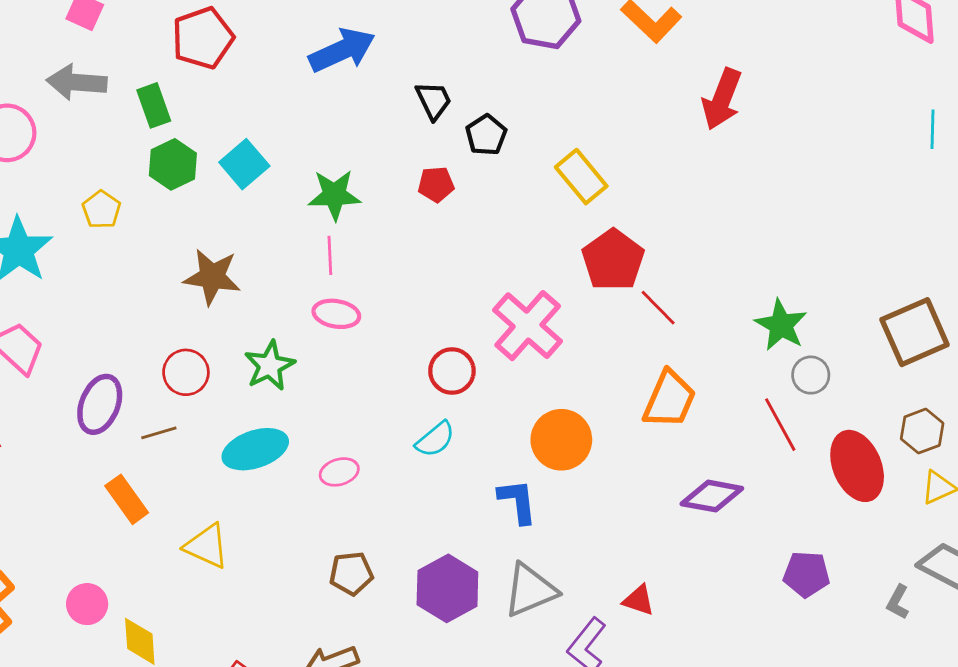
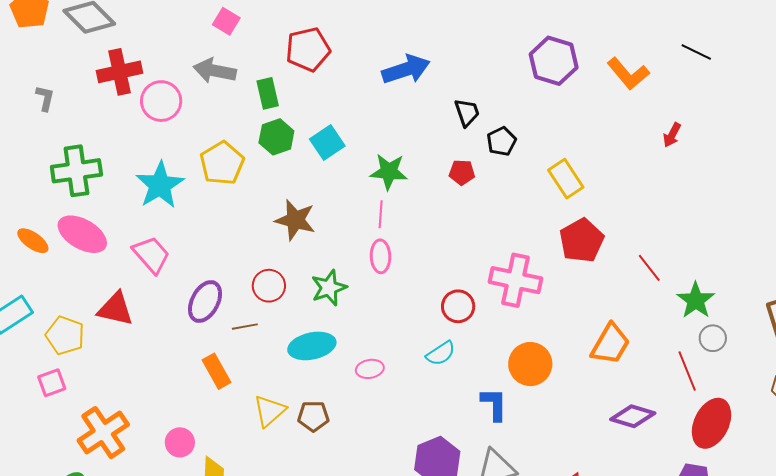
red arrow: (722, 99) -> (672, 135), size x0.6
yellow pentagon: (101, 210) -> (222, 163), size x1.6
red line: (658, 308) -> (649, 268), moved
pink ellipse: (336, 314) -> (381, 256), turned 72
pink cross: (528, 326) -> (515, 280), turned -36
red ellipse: (857, 466) -> (712, 423), moved, turned 42
yellow triangle: (207, 546) -> (270, 411), turned 48
brown pentagon: (351, 573) -> (313, 416), moved

